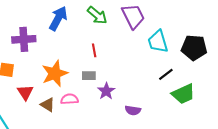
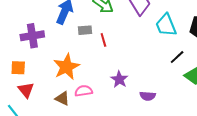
gray rectangle: (89, 76) -> (85, 30), moved
red triangle: (25, 92) -> (26, 90), moved

